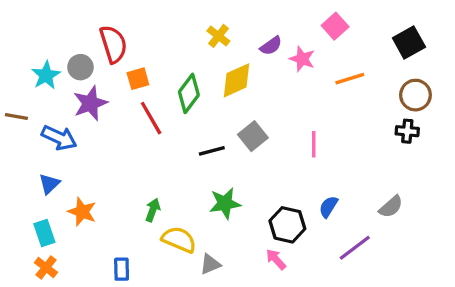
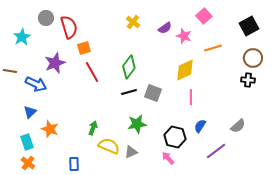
gray circle: (80, 67) -> (46, 18), moved
cyan star: (46, 75) -> (22, 37), moved
yellow diamond: (236, 80) -> (185, 70), moved
green diamond: (189, 93) -> (129, 67), moved
gray square: (253, 136) -> (153, 93), moved, turned -30
pink line: (314, 144) -> (191, 97), moved
gray triangle: (210, 264) -> (131, 152), moved

